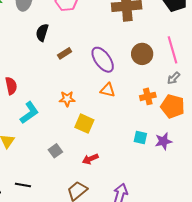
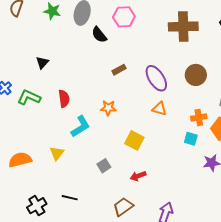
black semicircle: (42, 32) -> (99, 35), moved, turned -60
orange star: (67, 99) -> (108, 108), moved
cyan square: (140, 137) -> (191, 139), moved

